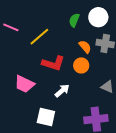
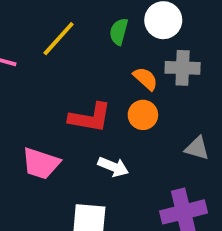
yellow line: (39, 37) -> (59, 39), moved
white arrow: (62, 91) -> (113, 167), turned 70

